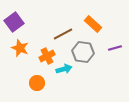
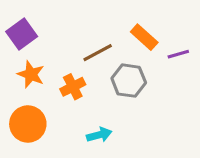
purple line: (115, 48) -> (178, 54), moved
cyan arrow: (64, 69) -> (99, 135), moved
orange circle: (37, 83) -> (28, 124), moved, size x1.5

